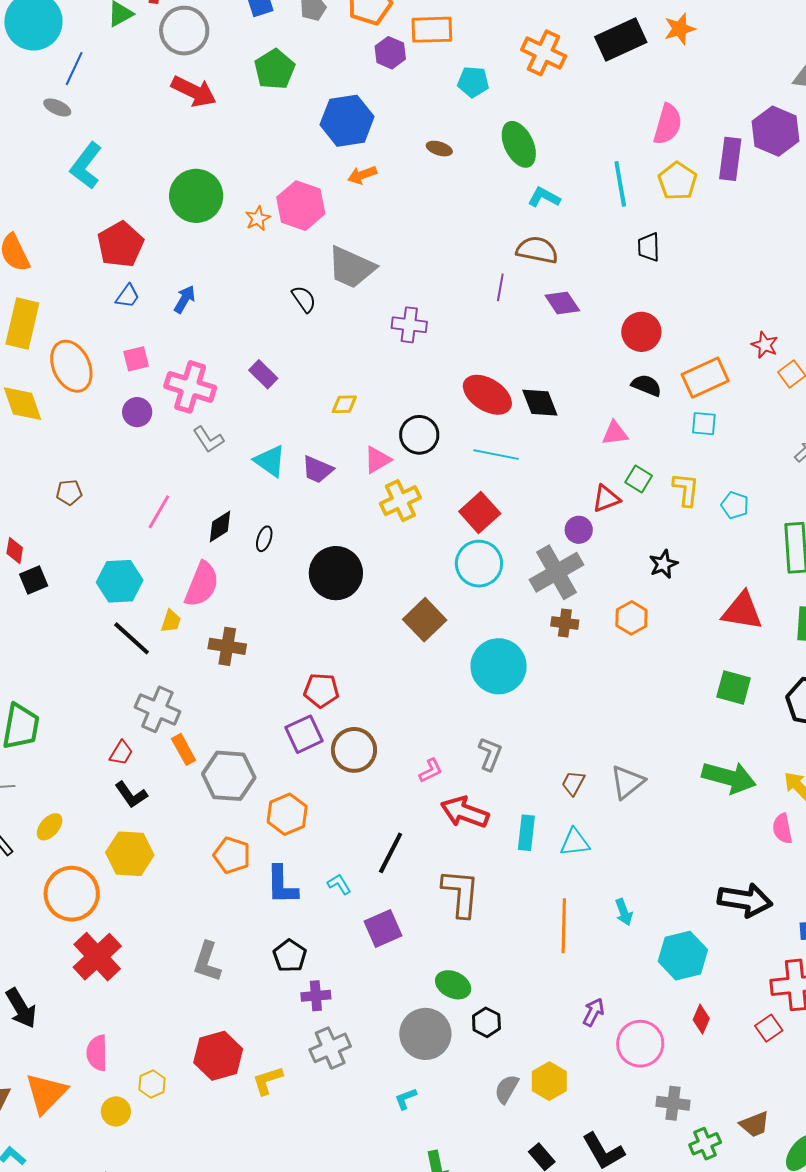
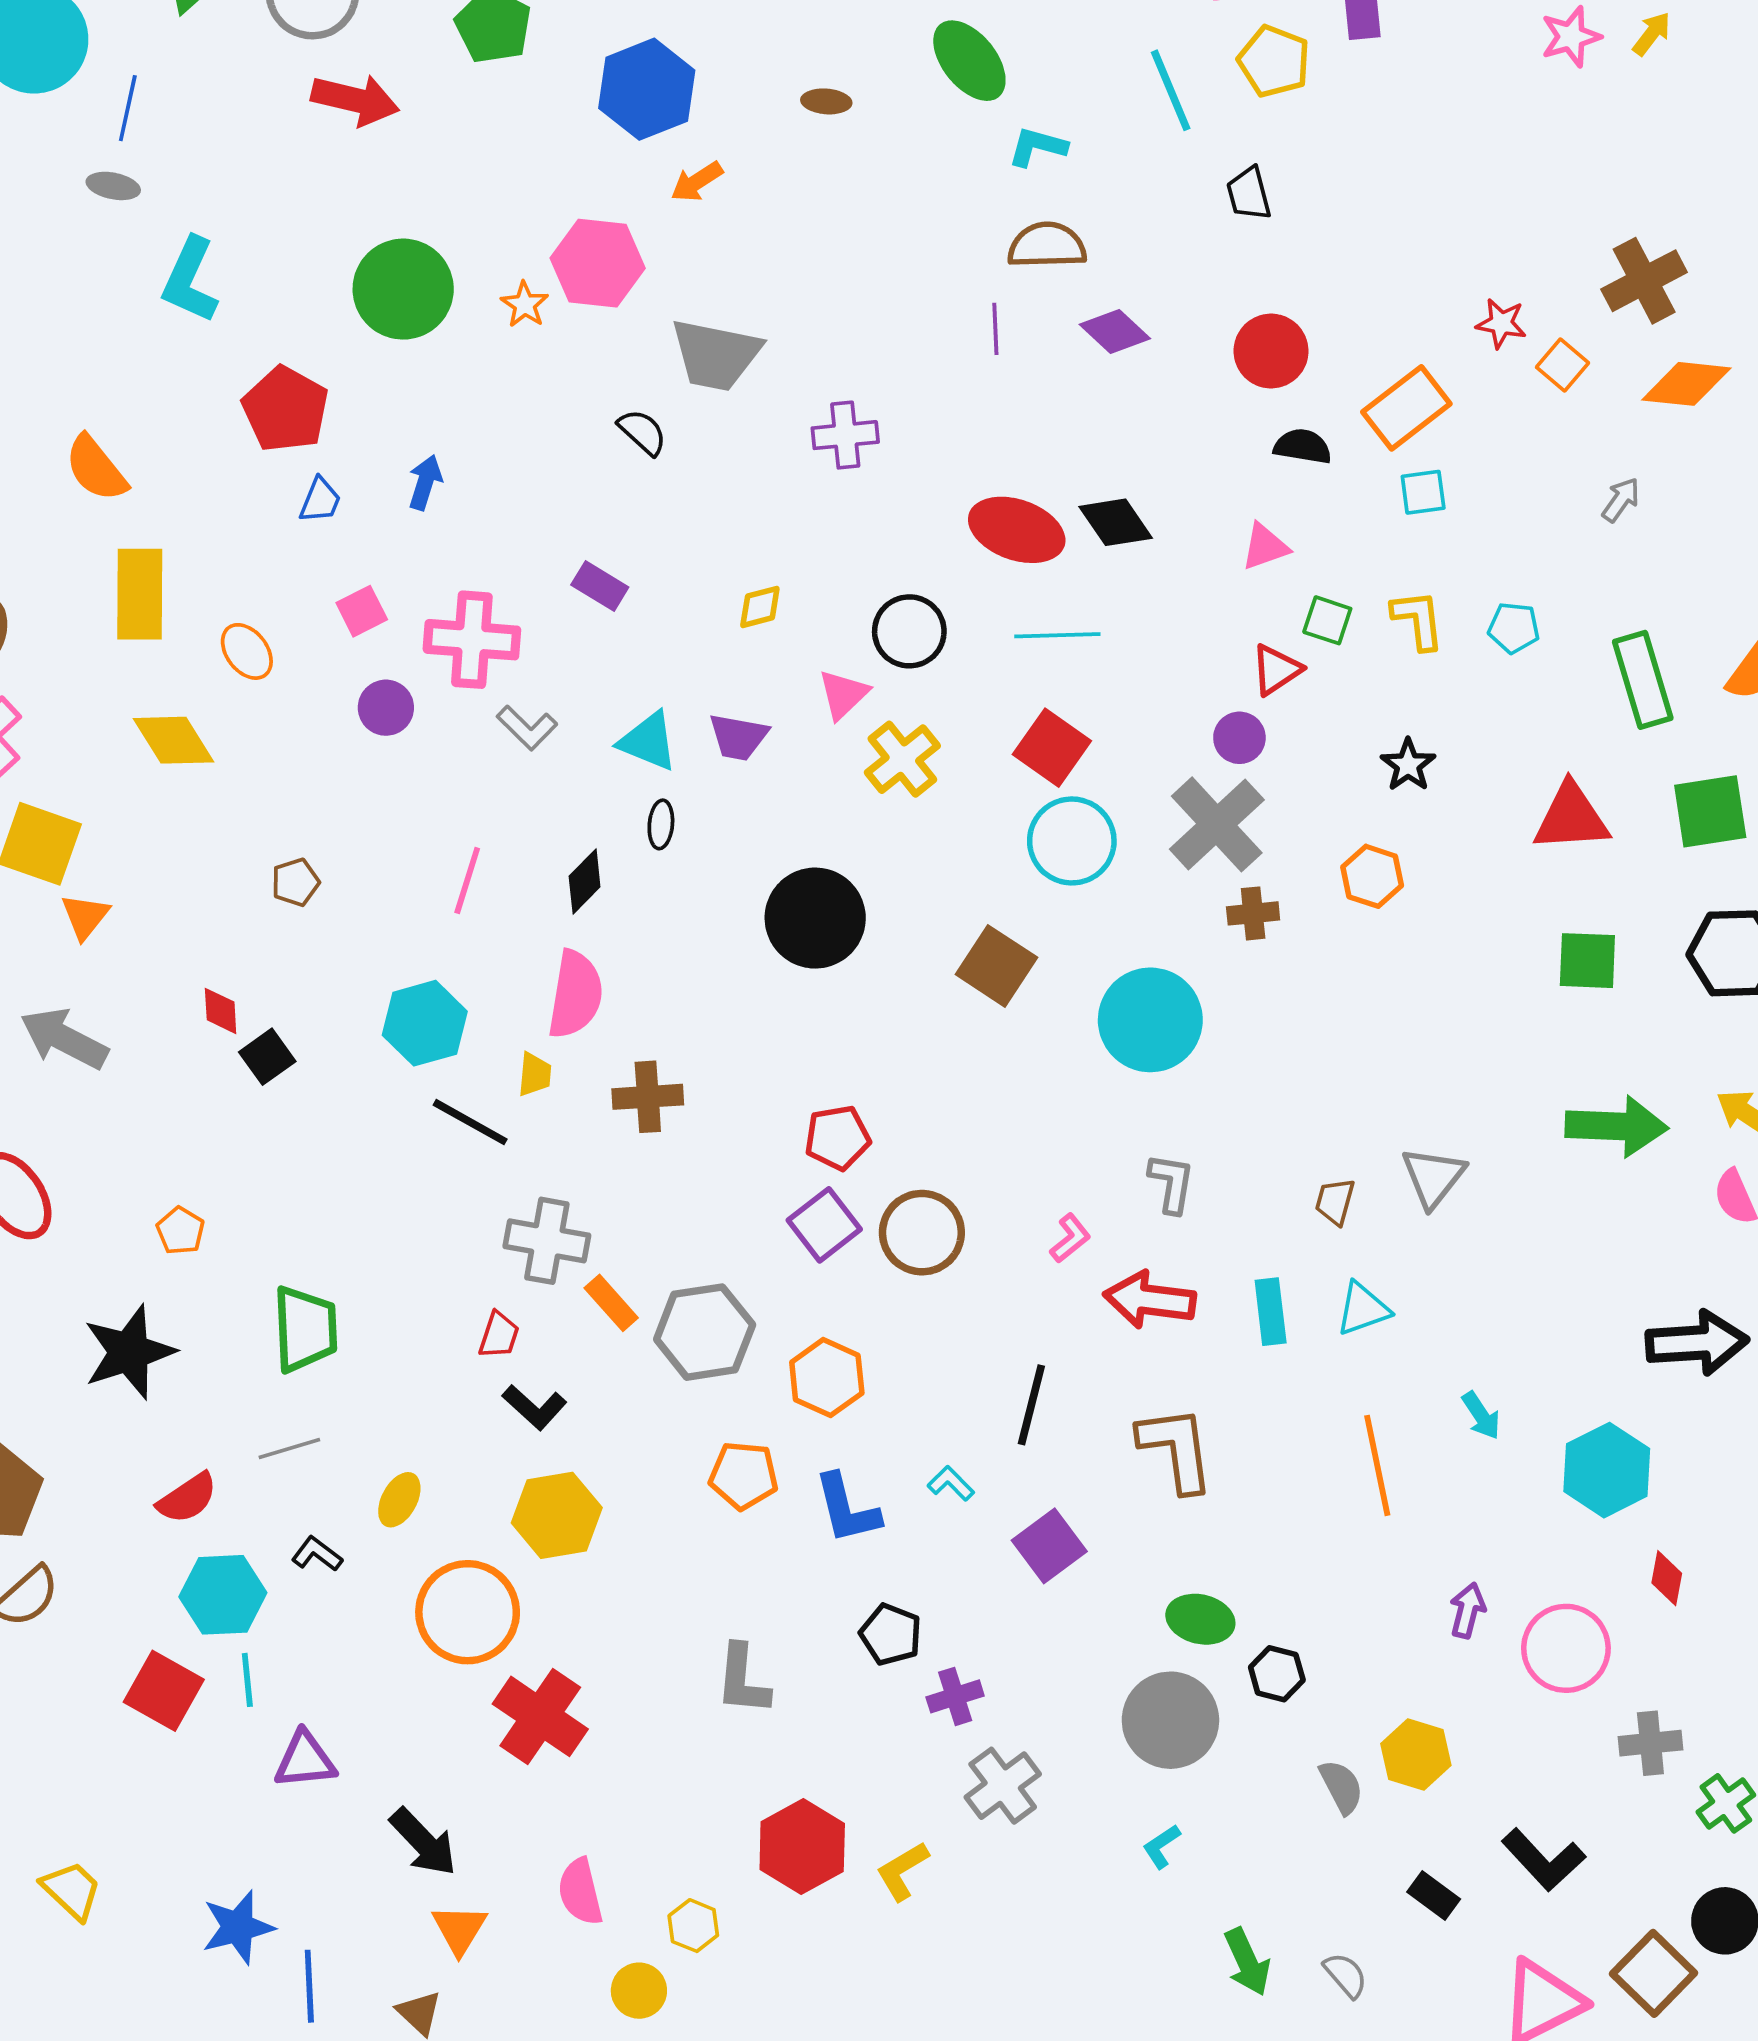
orange ellipse: (71, 366) -> (247, 651), size x0.6
black ellipse: (264, 539) -> (661, 824), moved
gray semicircle: (507, 1089) -> (1341, 1787), turned 136
orange triangle: (46, 1093) -> (459, 1929), moved, size x0.7

